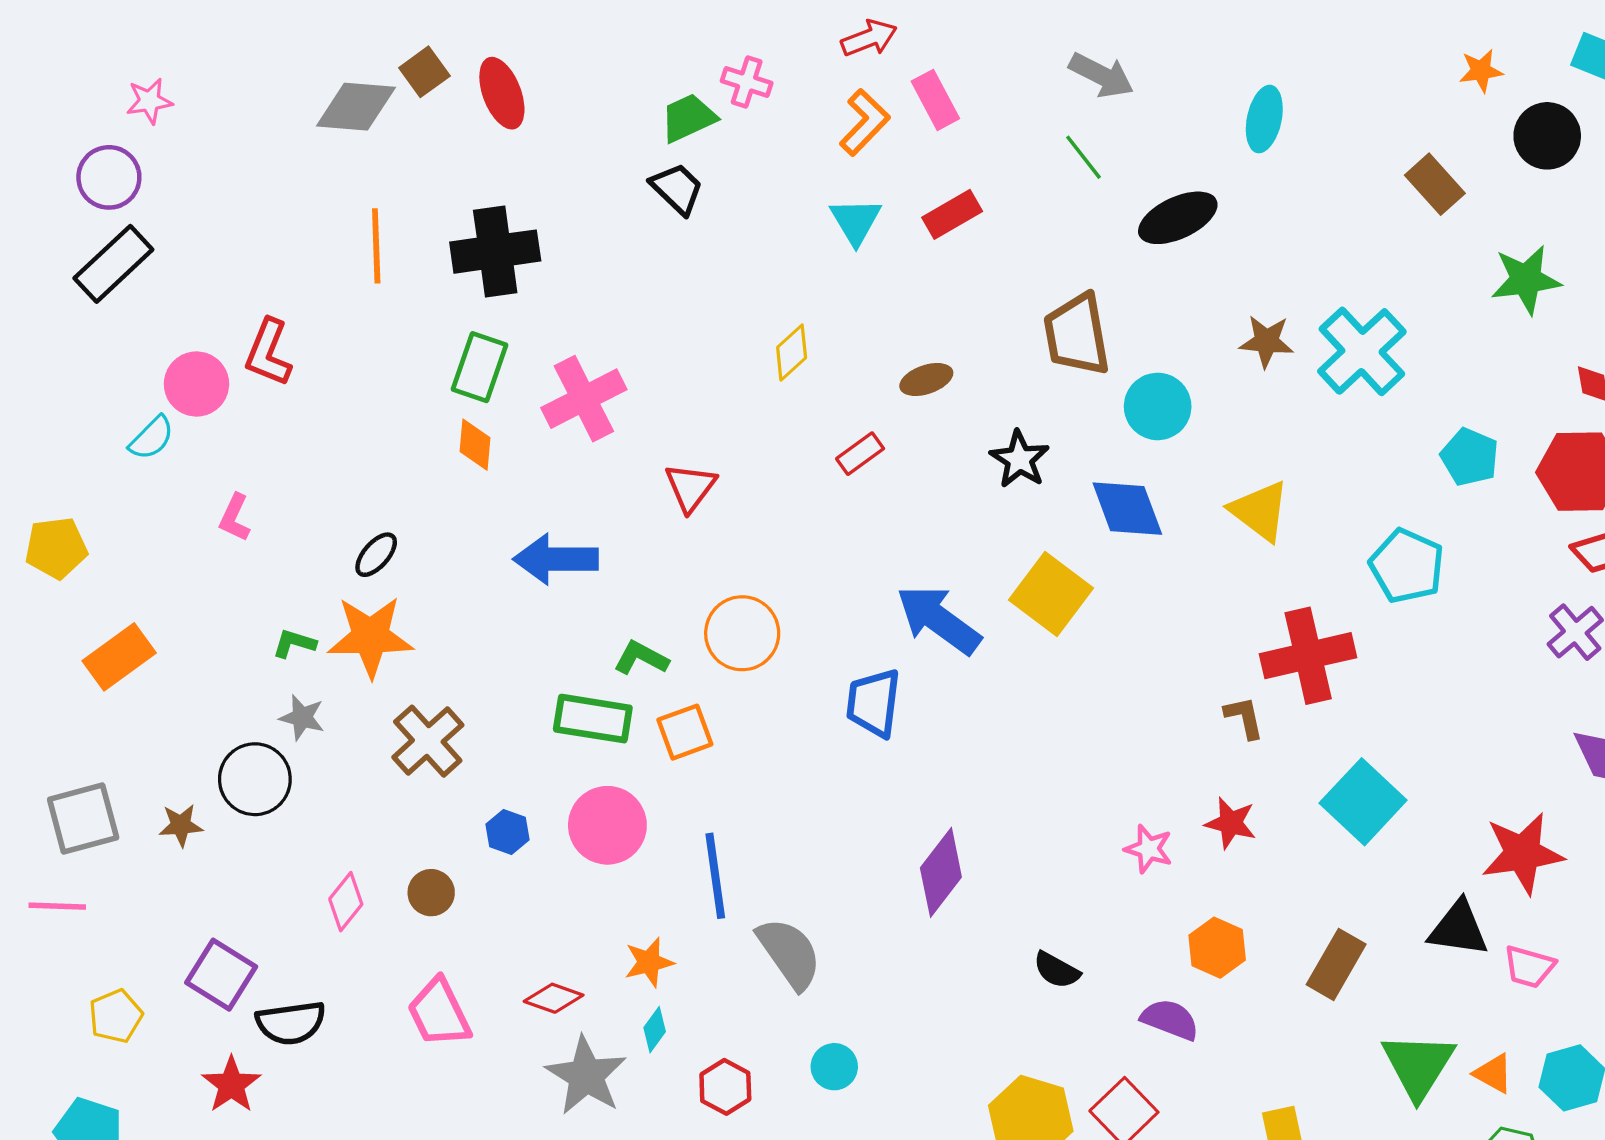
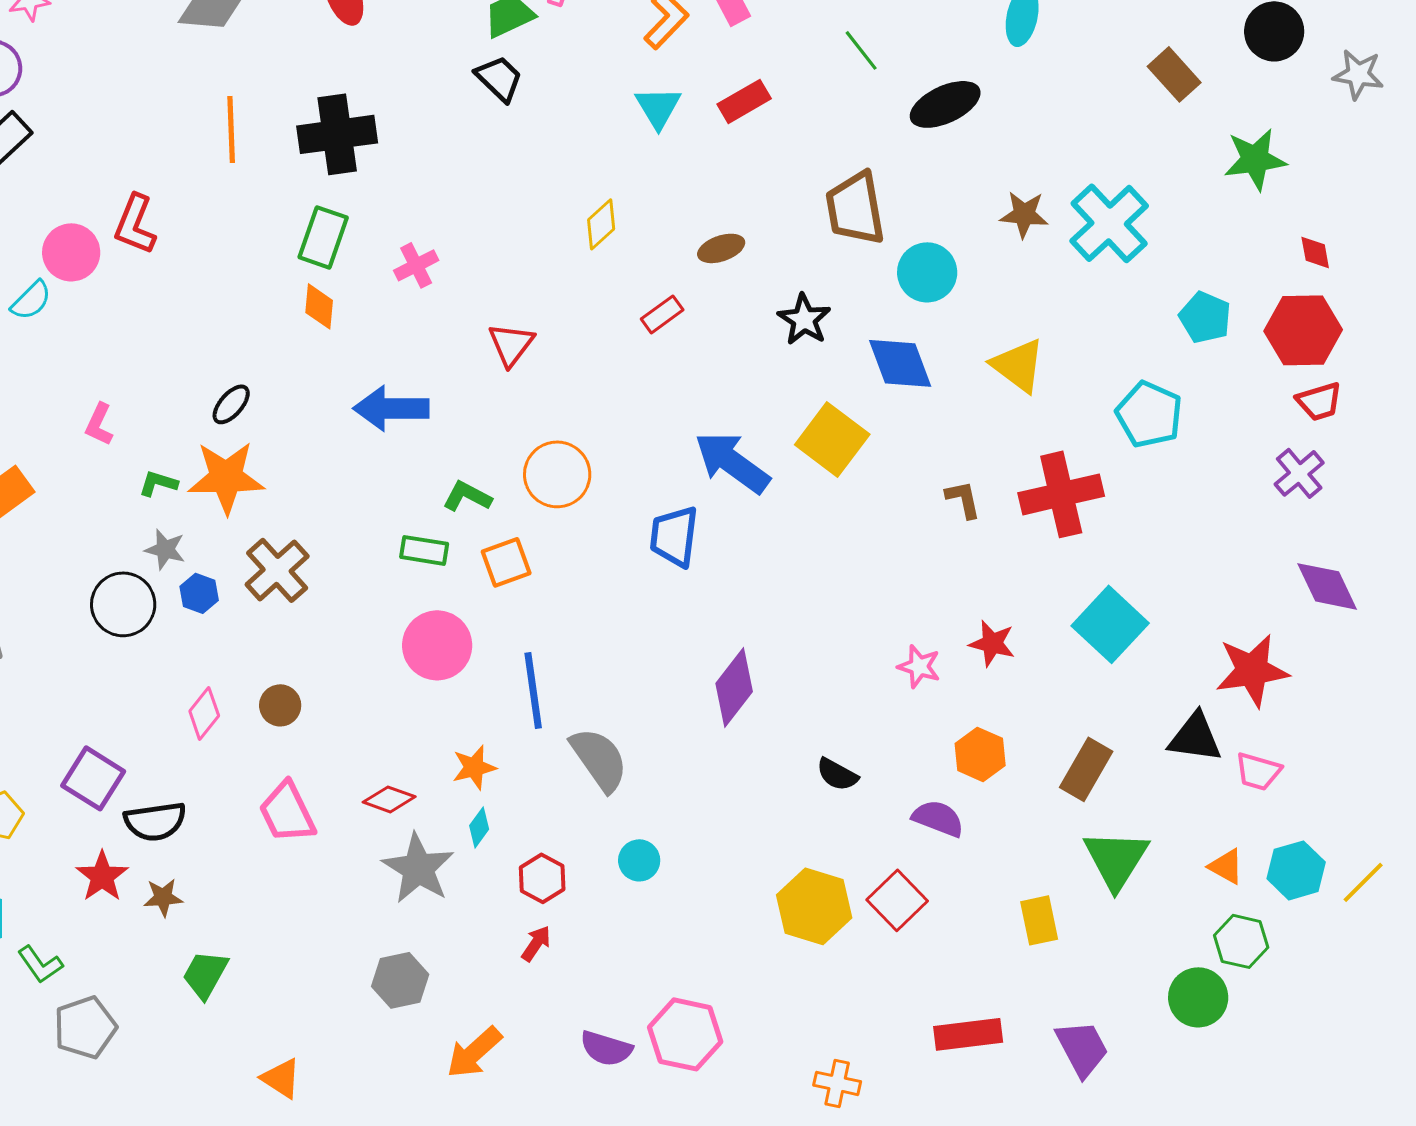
pink cross: (584, 399) -> (416, 265), size x0.6
pink L-shape: (235, 518) -> (99, 424), moved
brown L-shape: (1244, 717) -> (963, 499), moved
green rectangle: (593, 719) -> (424, 550), size x0.7
brown star: (181, 825) -> (163, 897), moved
blue hexagon: (508, 832) -> (199, 593), moved
green triangle: (1418, 1066) -> (1116, 859), moved

